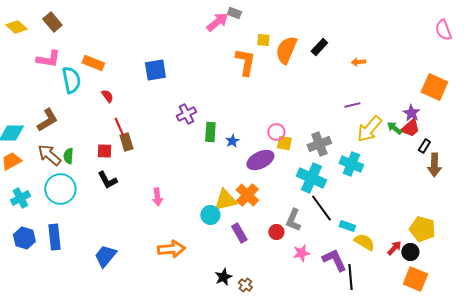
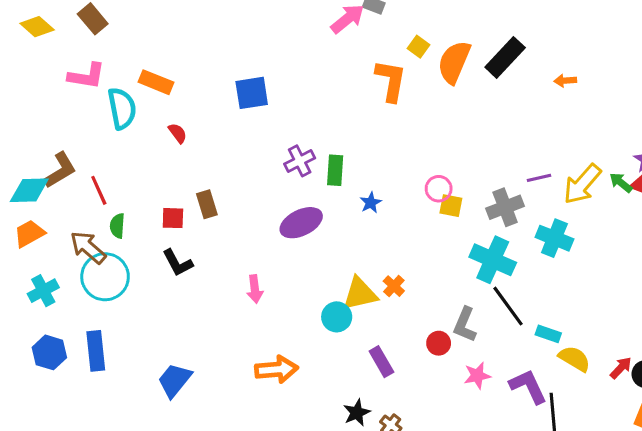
yellow square: (263, 40) -> (419, 47), turned 32
black rectangle: (319, 47) -> (505, 57), size x1.5
purple line: (352, 105) -> (539, 178), moved
brown L-shape: (47, 120) -> (60, 170), moved
red line: (119, 127) -> (99, 190), moved
green rectangle: (210, 132) -> (335, 170), moved
brown arrow: (49, 155) -> (88, 247), moved
purple ellipse: (260, 160) -> (301, 223), moved
orange cross: (247, 195) -> (394, 286), size x0.6
purple rectangle: (239, 233) -> (381, 362), moved

